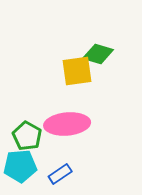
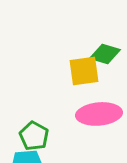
pink ellipse: (67, 124) -> (99, 114), moved

